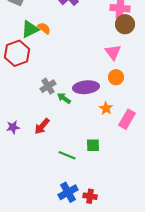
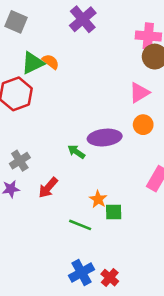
pink triangle: (113, 52) -> (139, 93), turned 36
gray cross: (48, 86) -> (20, 161), moved
orange star: (106, 108) -> (98, 199), moved
red cross: (90, 196) -> (110, 278), turned 32

